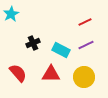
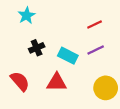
cyan star: (11, 14) -> (27, 16), moved
yellow circle: (84, 77) -> (106, 88), moved

